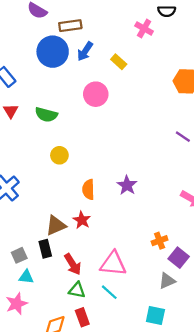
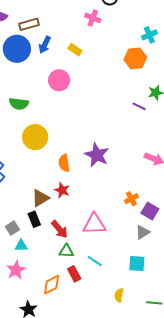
yellow circle: (59, 155) -> (35, 137), size x1.6
purple star: (127, 185) -> (97, 155), size x1.4
cyan line: (109, 292) -> (95, 261), moved

